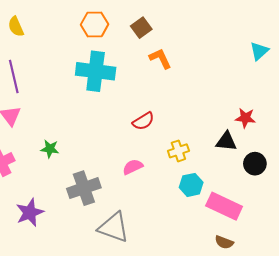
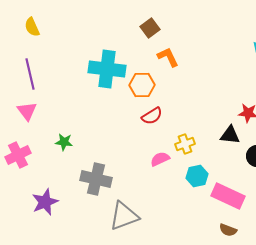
orange hexagon: (94, 24) -> (142, 85), moved
pink semicircle: (133, 167) -> (160, 159), moved
gray cross: (84, 188) -> (96, 179), turned 32
gray triangle: (114, 227) -> (124, 216), turned -40

